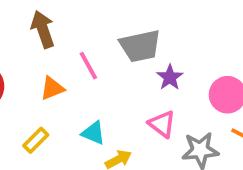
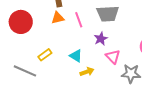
purple star: (170, 77) -> (101, 39), moved
orange triangle: (52, 88) -> (58, 18), moved

